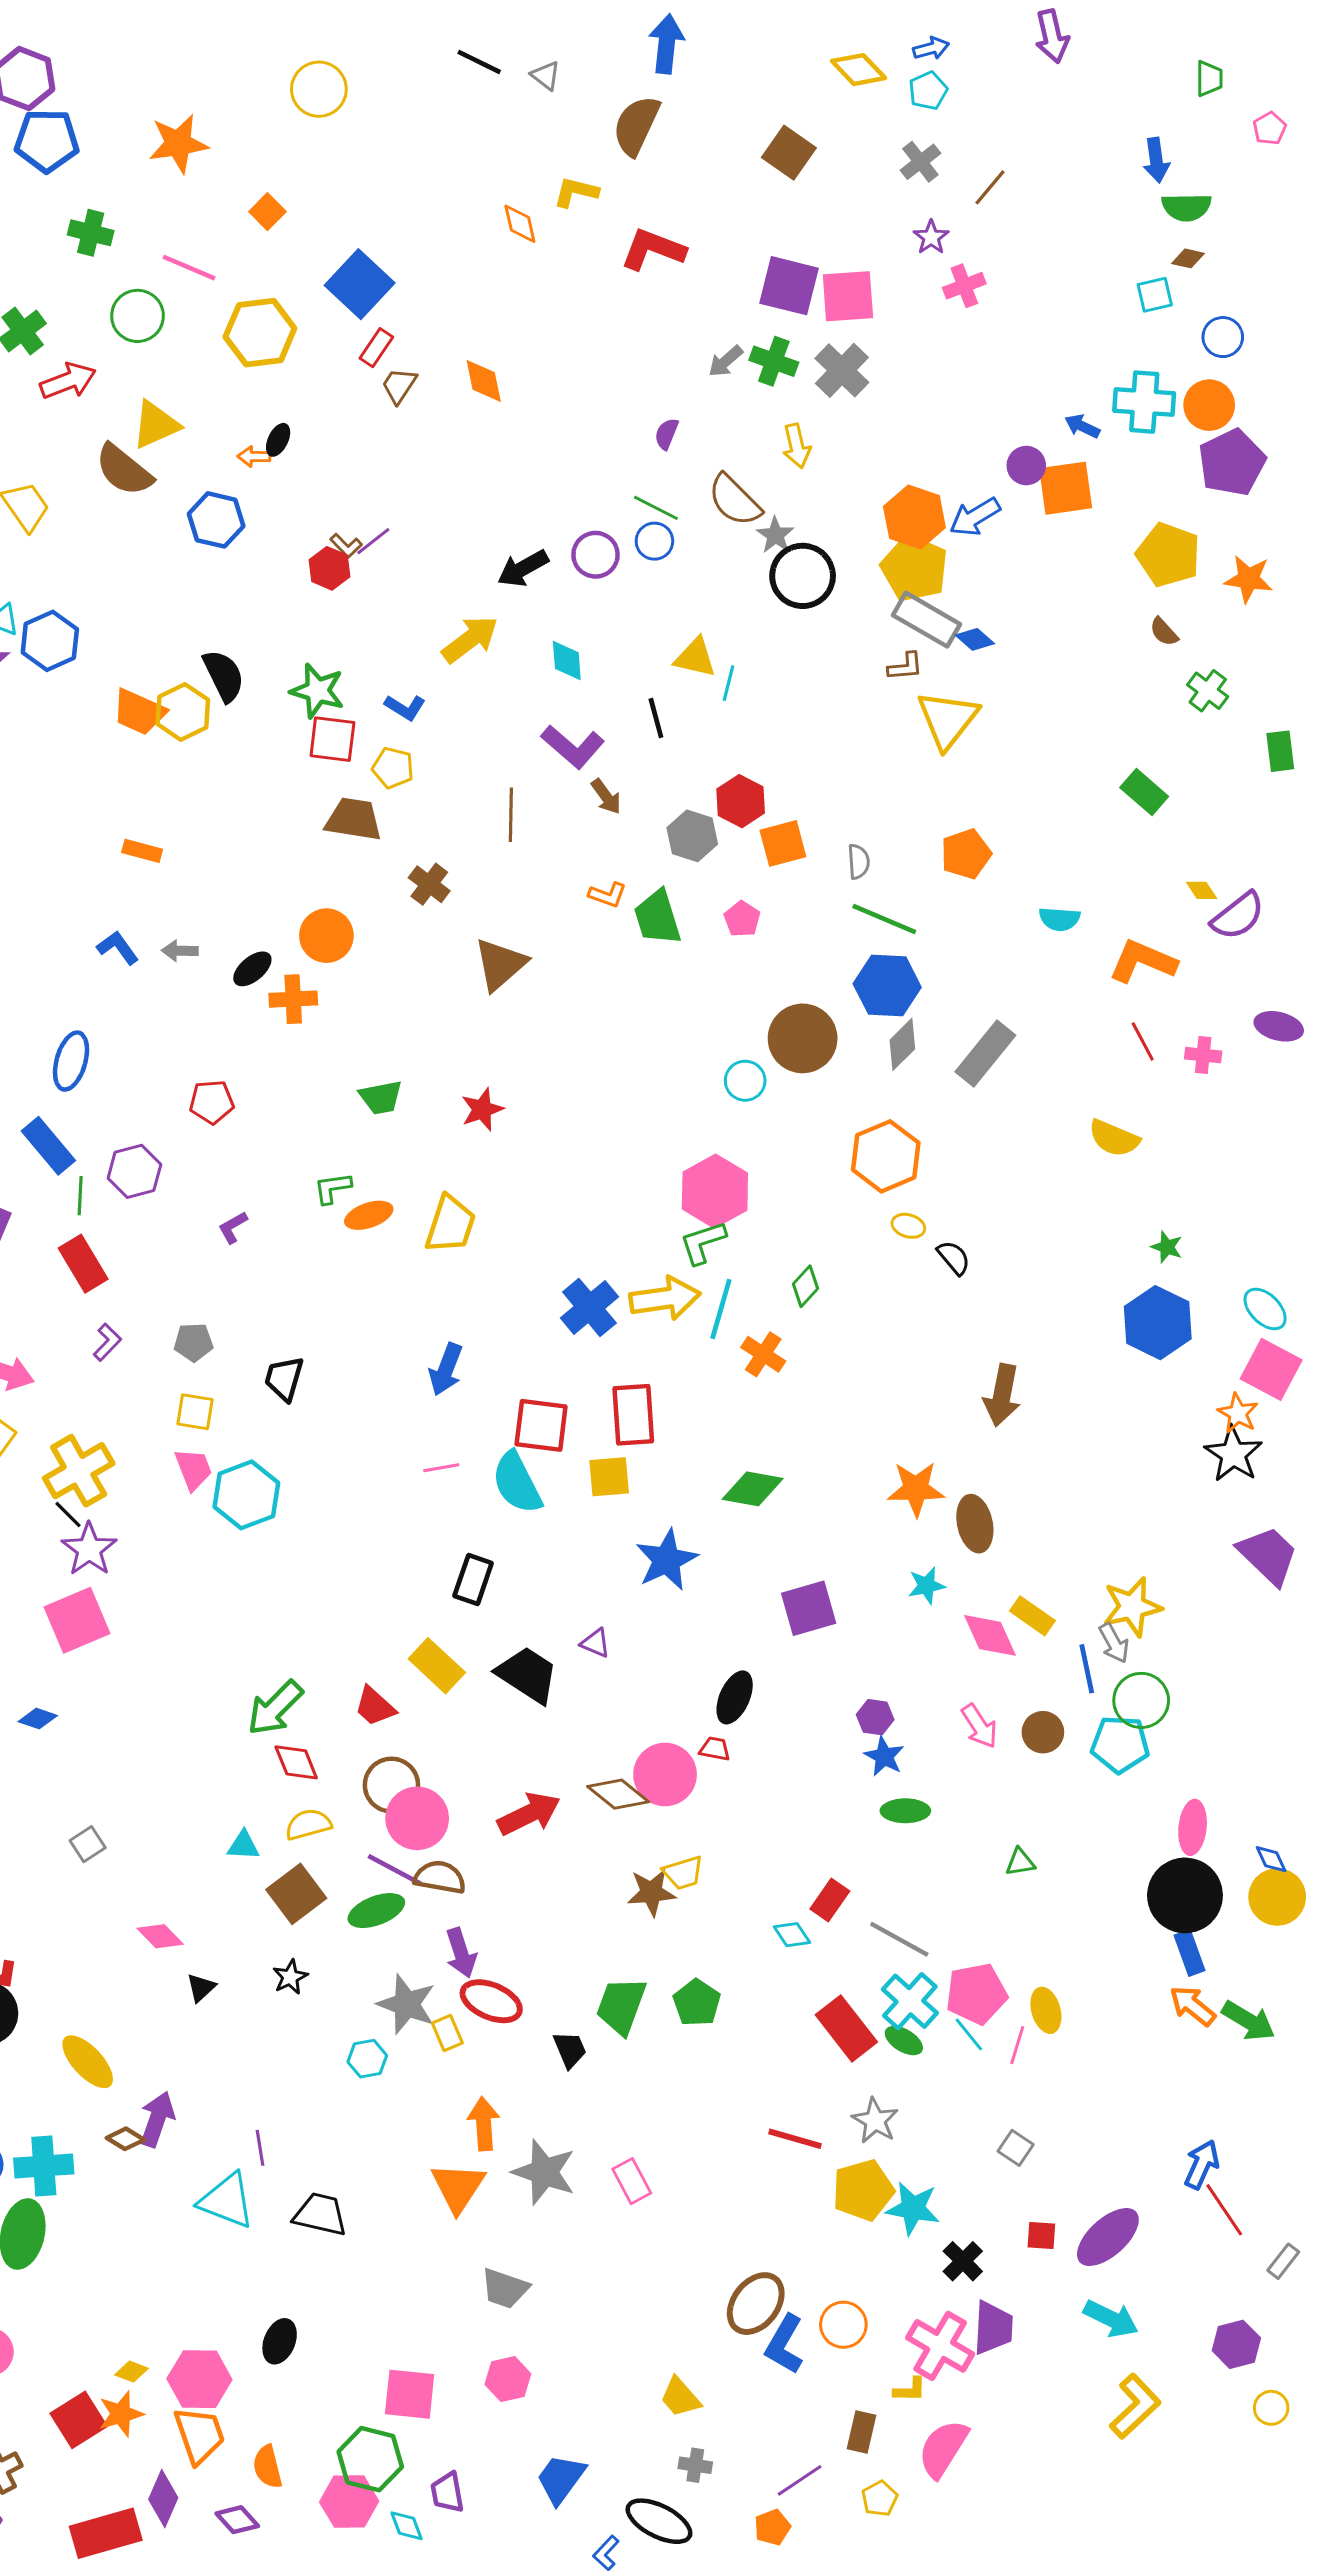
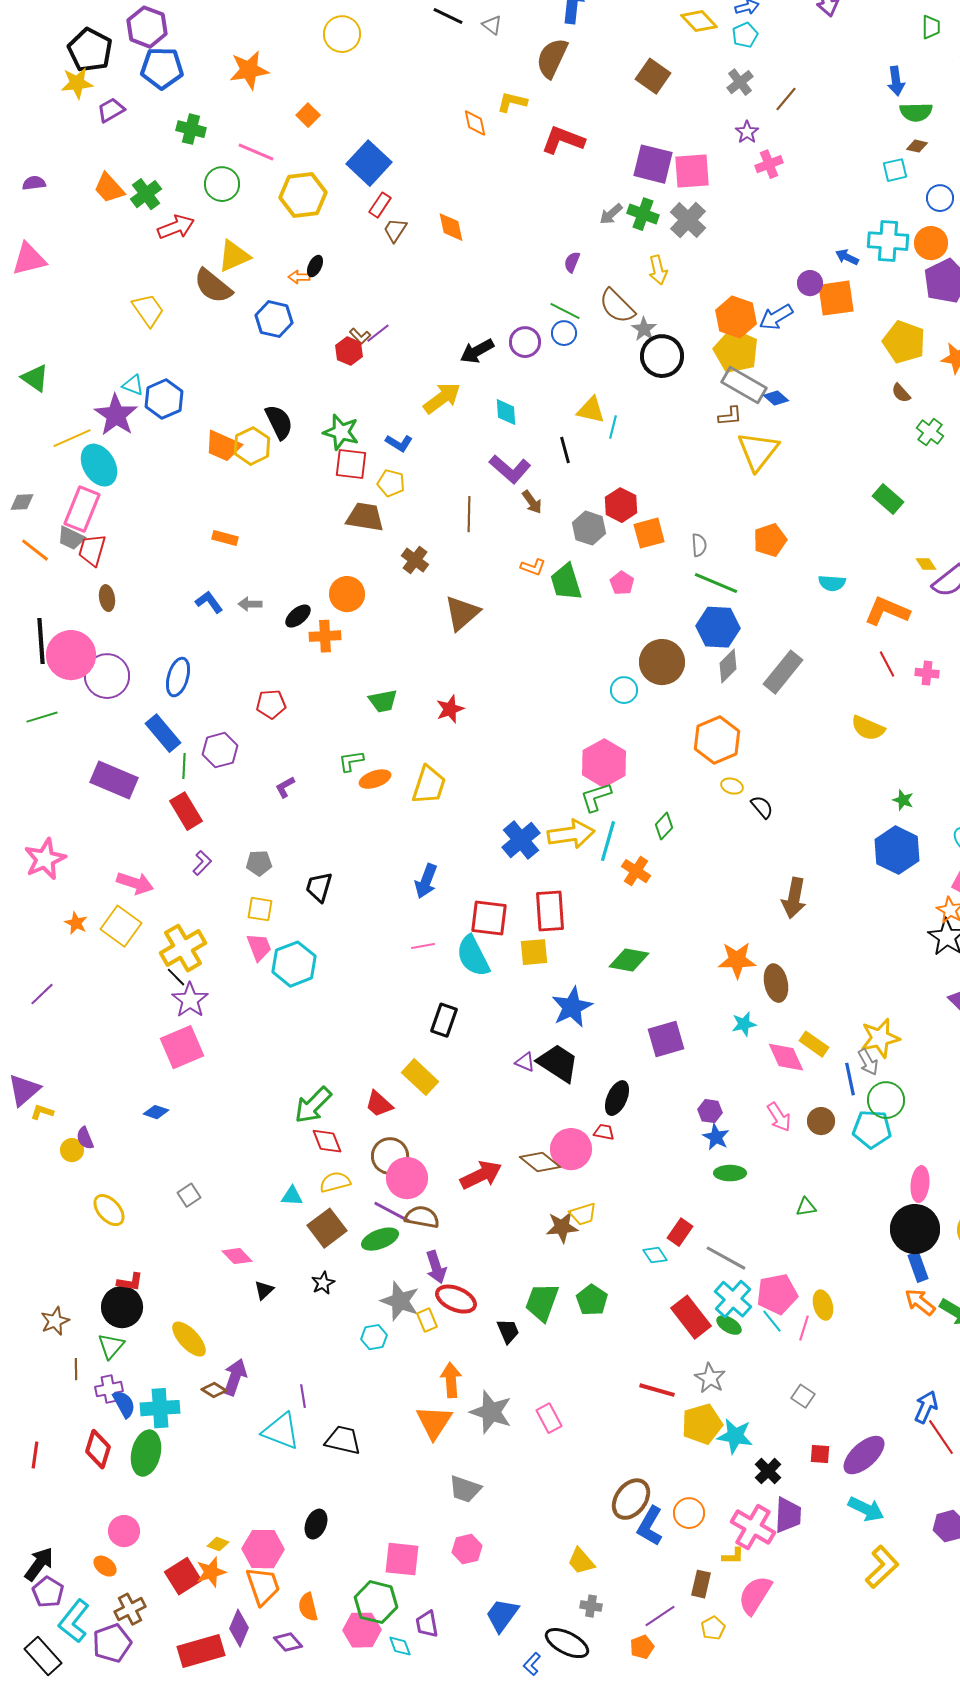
black trapezoid: (527, 1675) -> (558, 1063), moved

